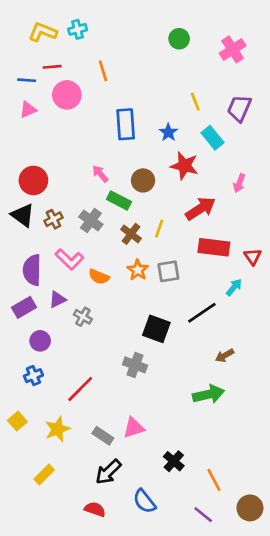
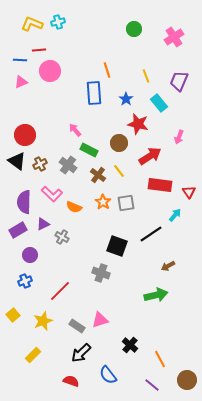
orange line: (103, 71) -> (107, 70), moved
brown circle: (143, 180) -> (119, 143), moved
yellow line: (159, 229) -> (119, 171), turned -56

